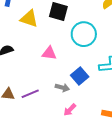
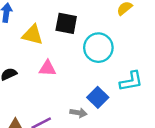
pink triangle: (49, 53) -> (47, 68), moved

